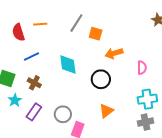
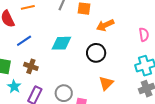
cyan diamond: (68, 65) -> (61, 43), turned -75
pink semicircle: (142, 68) -> (144, 35), moved

